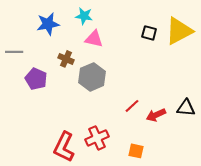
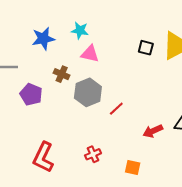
red line: (132, 106) -> (116, 109), moved
red cross: (97, 138) -> (93, 154), size x0.7
red L-shape: (64, 147) -> (43, 157), moved

